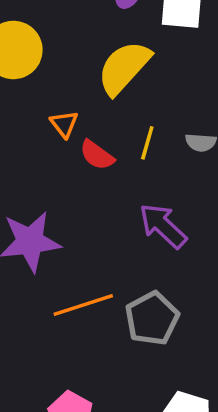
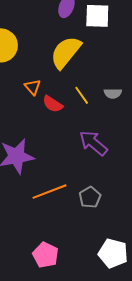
yellow line: (147, 143) -> (82, 95), turned -48
gray pentagon: (152, 318) -> (90, 197), size x0.7

